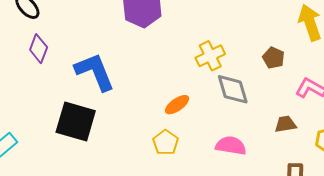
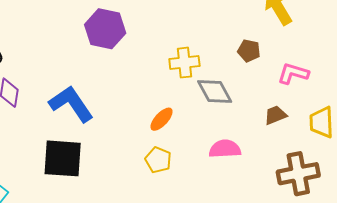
yellow cross: (210, 56) -> (184, 63), turned 32

